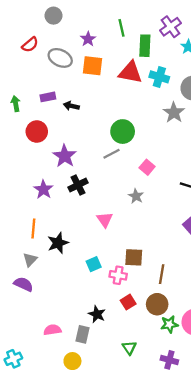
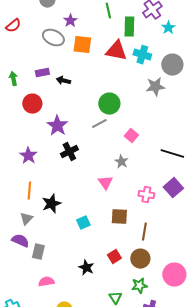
purple star: (88, 39) -> (70, 21), moved
red semicircle: (30, 45) -> (13, 26), moved
gray star: (174, 113) -> (155, 87), turned 30
purple star: (43, 189) -> (28, 156), moved
pink triangle: (105, 220) -> (105, 183), moved
pink cross: (118, 275) -> (146, 195), moved
green star: (169, 324) -> (139, 286), moved
gray rectangle: (82, 334) -> (38, 252), moved

